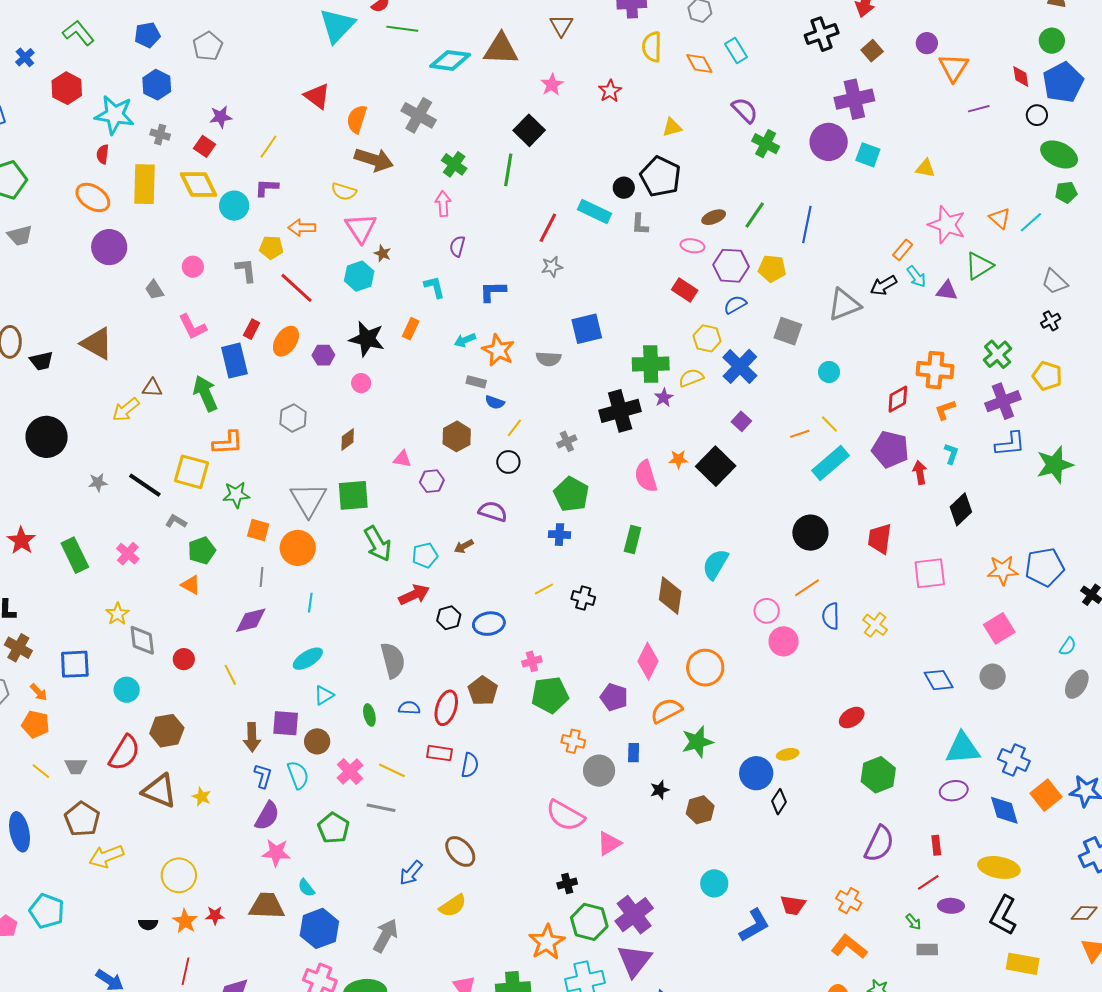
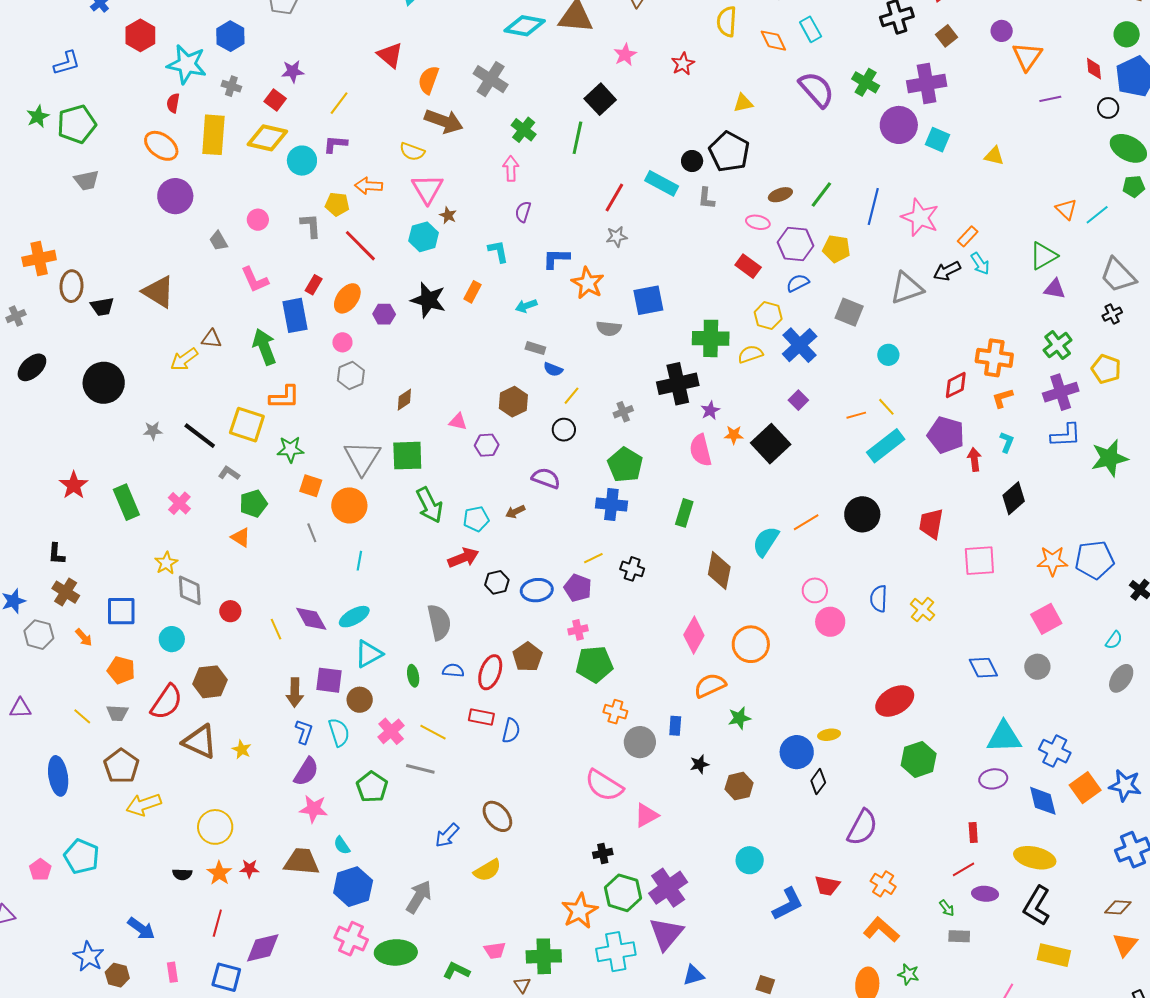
purple semicircle: (745, 110) -> (816, 89), size x1.4
green cross: (766, 144) -> (866, 82), moved
yellow diamond: (199, 185) -> (267, 138), turned -54
pink star: (947, 225) -> (920, 217), moved
gray trapezoid: (1055, 282) -> (1118, 275), size x1.4
purple triangle: (947, 291) -> (1055, 289), moved
orange star: (498, 350) -> (588, 283), moved
pink circle: (361, 383) -> (342, 342), moved
purple star: (664, 398) -> (710, 410), moved
blue cross: (559, 535) -> (611, 505), size x1.4
gray line: (262, 577) -> (312, 533), turned -30
orange line: (807, 588) -> (806, 522), moved
purple diamond: (251, 620) -> (311, 619), moved, turned 72
cyan triangle: (324, 695) -> (369, 654), size x1.4
purple pentagon: (614, 697) -> (578, 588), moved
red ellipse: (852, 718) -> (895, 701), size x1.5
orange pentagon: (36, 724) -> (121, 670), moved
green star: (697, 742) -> (739, 718), size x0.7
purple semicircle: (879, 844) -> (862, 827), moved

